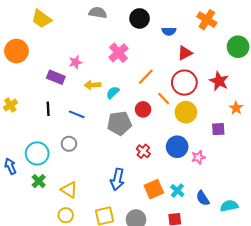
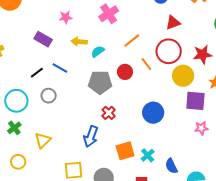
purple rectangle: (56, 77) -> (43, 39), moved
red star: (219, 81) -> (203, 54), turned 30
black line: (48, 109) -> (37, 73), moved, turned 48
yellow circle: (186, 112) -> (183, 76), moved
purple square: (218, 129) -> (195, 101), size x1.5
red cross: (143, 151) -> (109, 113), moved
pink star: (198, 157) -> (201, 128), moved
yellow triangle: (69, 190) -> (43, 140), turned 36
yellow circle: (66, 215) -> (18, 162), moved

